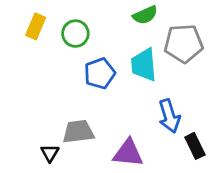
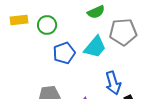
yellow rectangle: (36, 26) -> (19, 20), turned 60
cyan trapezoid: (144, 65) -> (95, 47), turned -135

